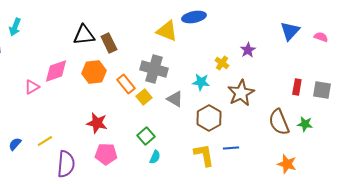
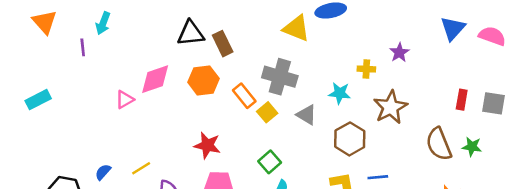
pink semicircle: (321, 37) -> (492, 36), size x1.5
yellow cross: (222, 63) -> (366, 69), turned -32

